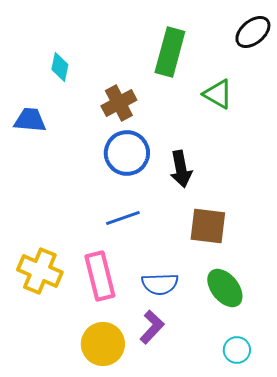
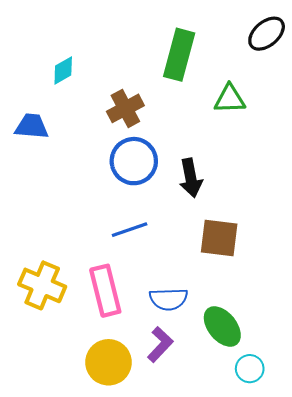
cyan diamond: (60, 67) -> (63, 70), turned 48
green triangle: (218, 94) -> (230, 99), turned -32
green ellipse: (225, 288) -> (222, 327), moved

